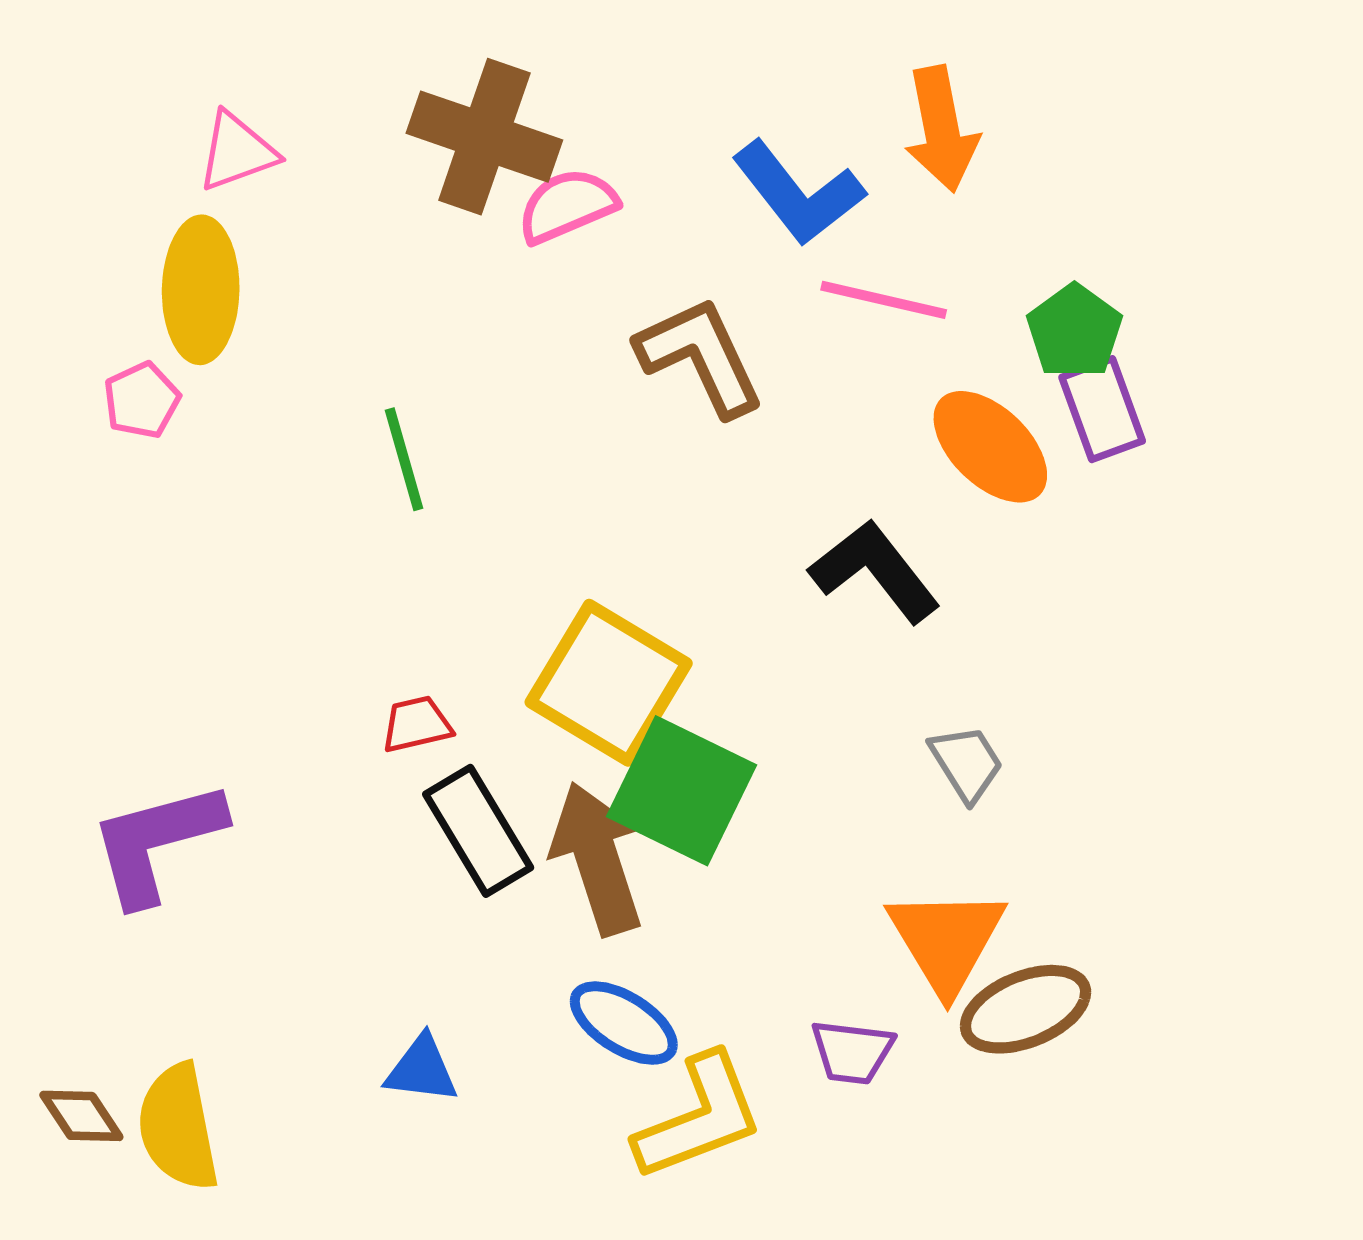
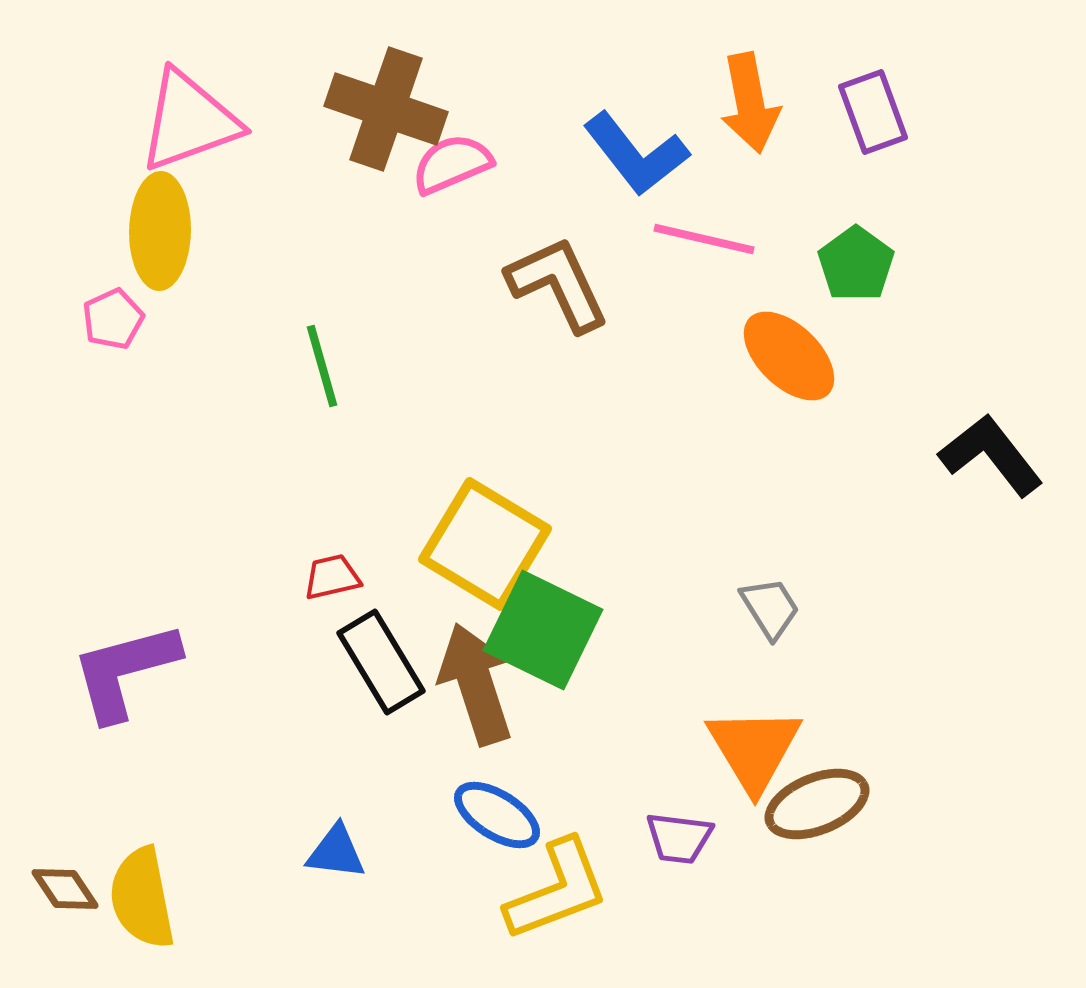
pink triangle: (237, 152) -> (189, 121), size x1.6
purple rectangle: (1102, 409) -> (873, 112), moved
black L-shape: (875, 571) -> (991, 455), moved

